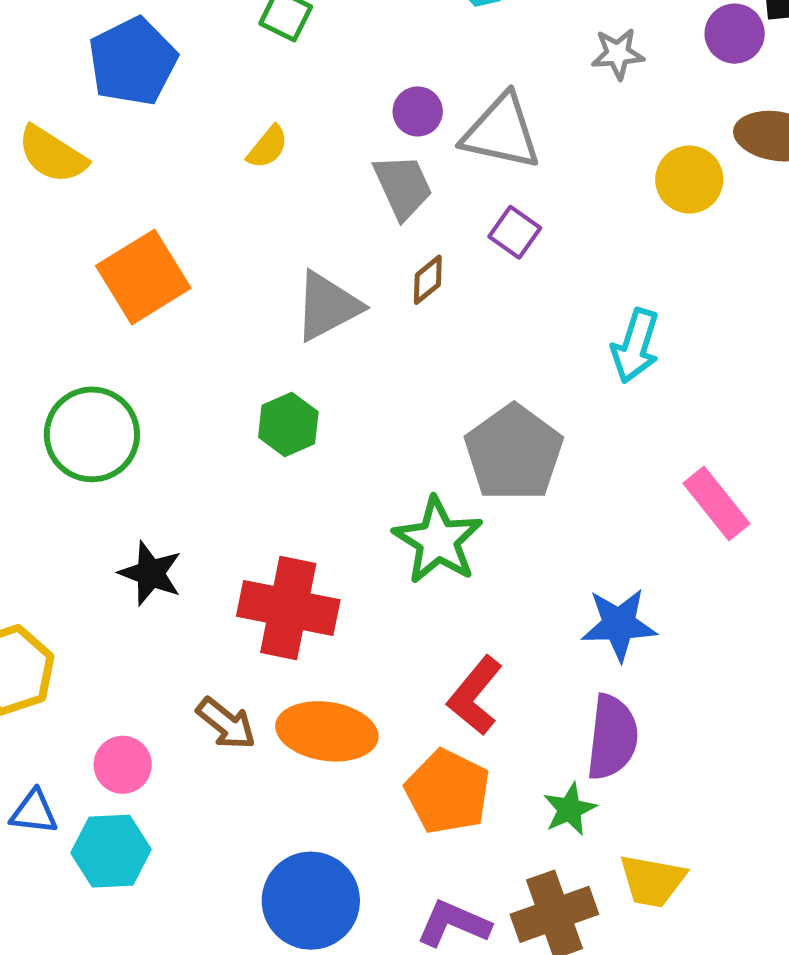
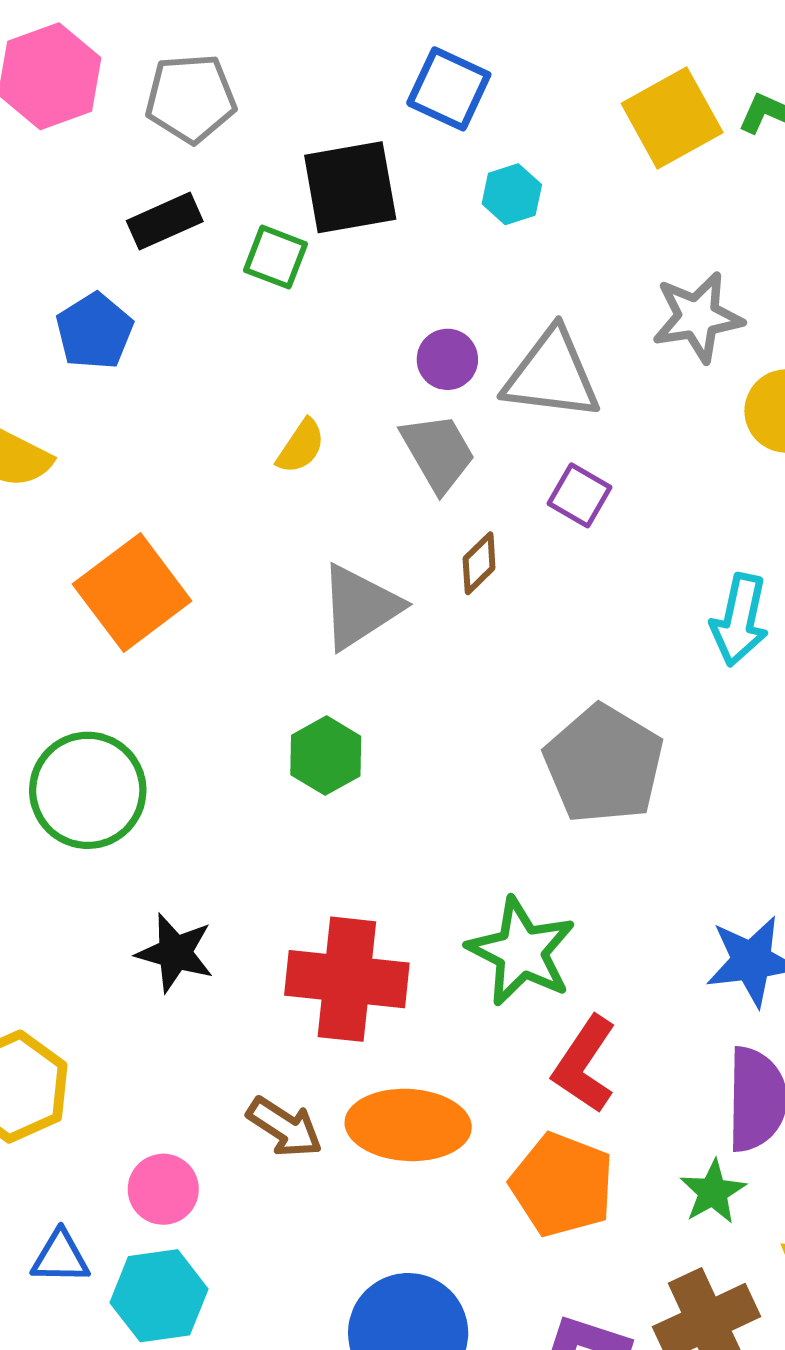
gray star: (618, 54) -> (698, 317), moved, size x1.4
blue pentagon: (133, 61) -> (94, 331), size x0.7
yellow semicircle: (268, 147) -> (301, 446), moved
green star: (438, 540) -> (521, 952), moved

